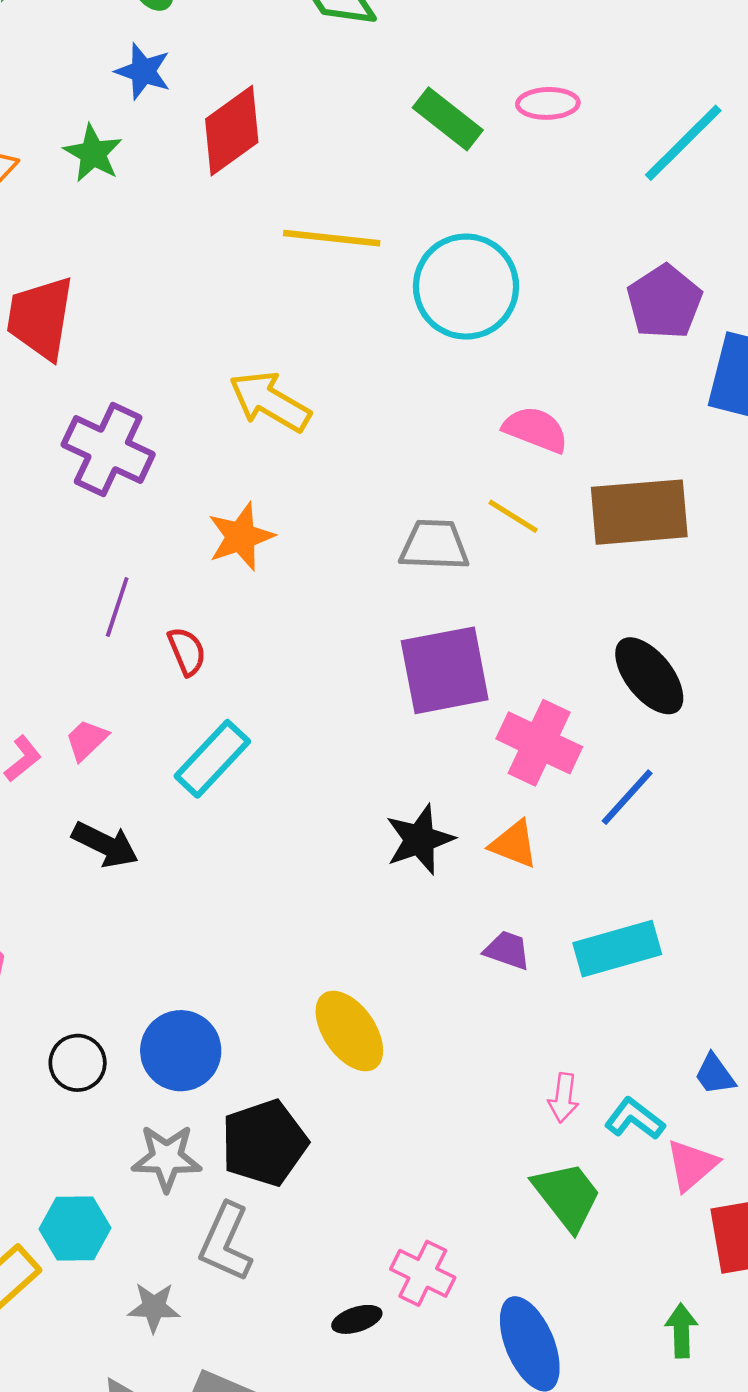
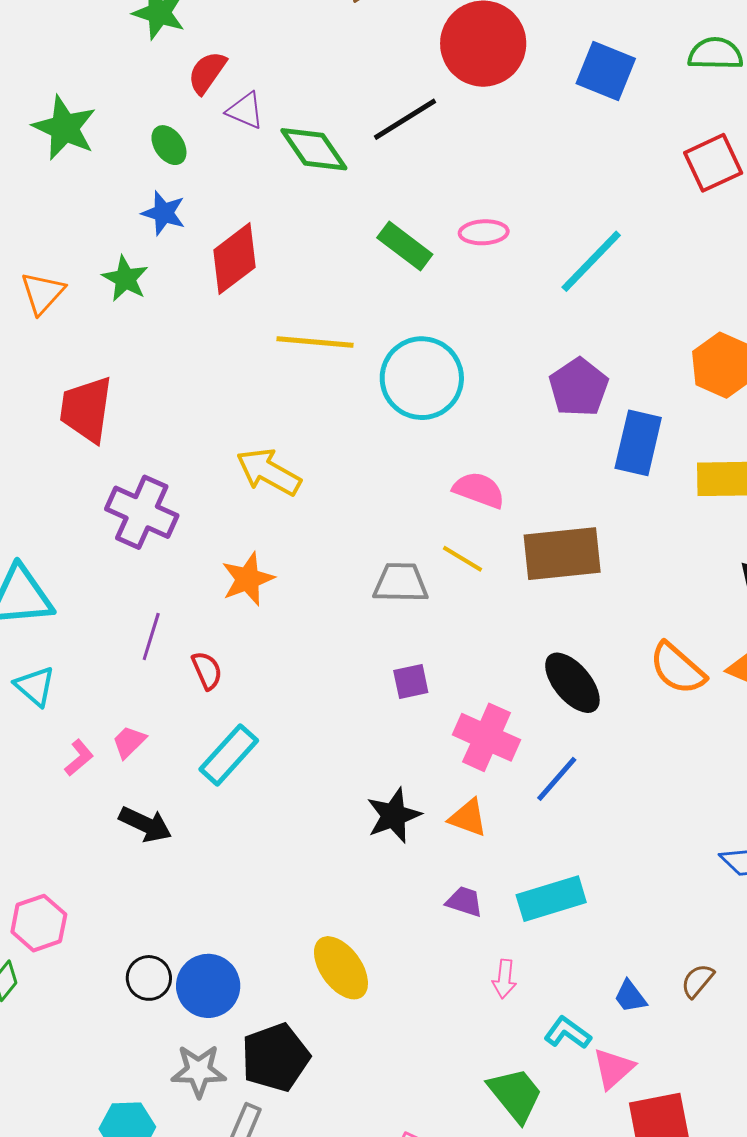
purple square: (445, 670) -> (411, 682), size x0.5
black circle: (78, 1063) -> (149, 978), moved
pink arrow: (563, 1098) -> (504, 979), moved

